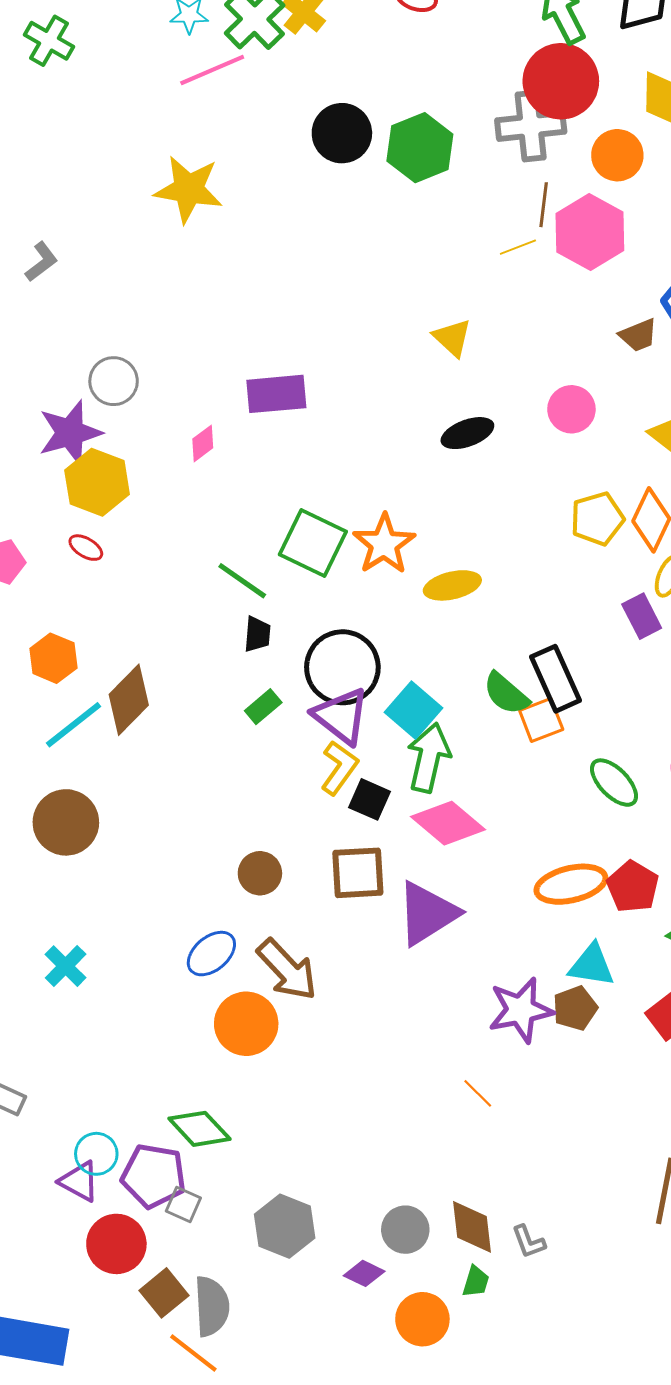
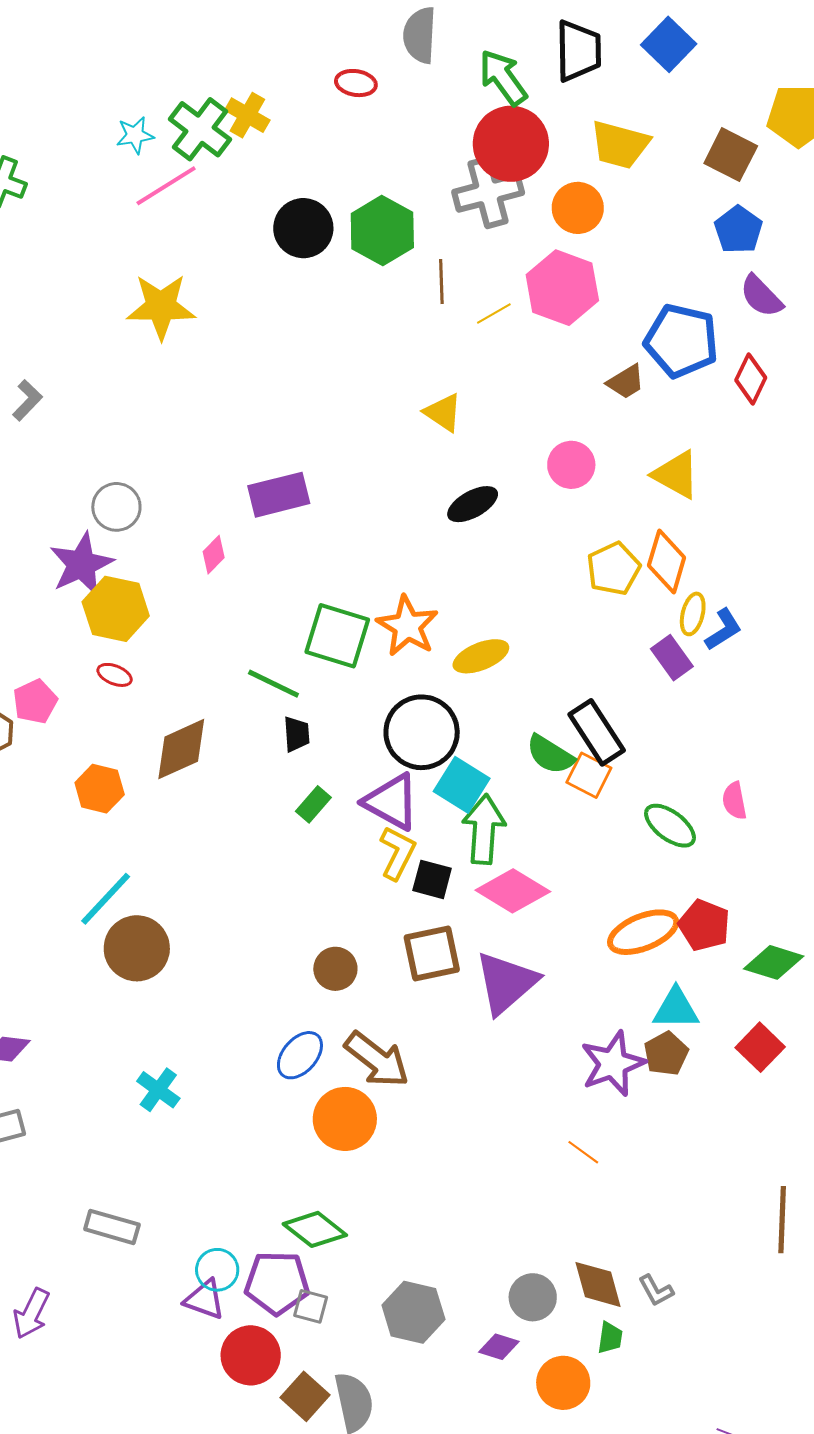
brown line: (544, 205) -> (441, 282), moved
black circle: (342, 667) -> (422, 732), moved
brown diamond: (129, 700) -> (181, 749), moved, turned 30
orange square: (541, 720) -> (589, 775), turned -33
cyan line: (74, 725) -> (106, 899), moved

